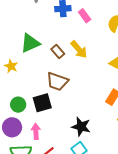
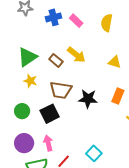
yellow star: (11, 66) -> (30, 81), moved
green circle: (18, 105) -> (22, 111), moved
black star: (81, 127) -> (88, 99), moved

